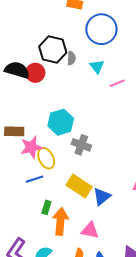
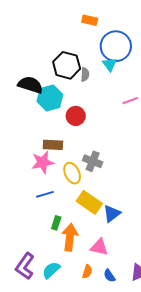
cyan triangle: (97, 67) -> (110, 64), moved
red circle: (35, 73) -> (76, 116), moved
cyan hexagon: (61, 122) -> (50, 98), moved
brown rectangle: (14, 131) -> (53, 145), moved
yellow ellipse: (46, 158) -> (72, 173), moved

